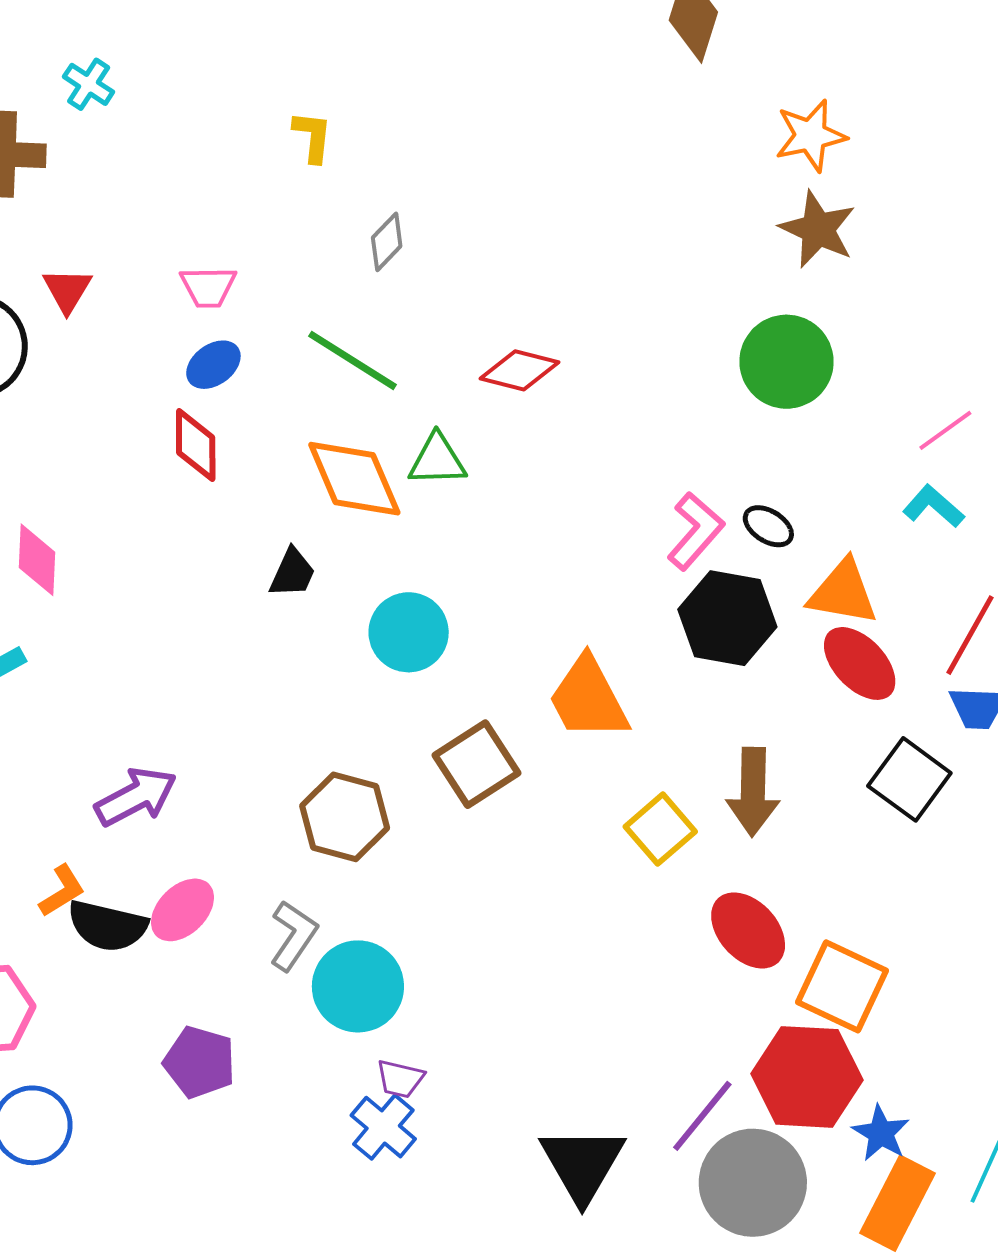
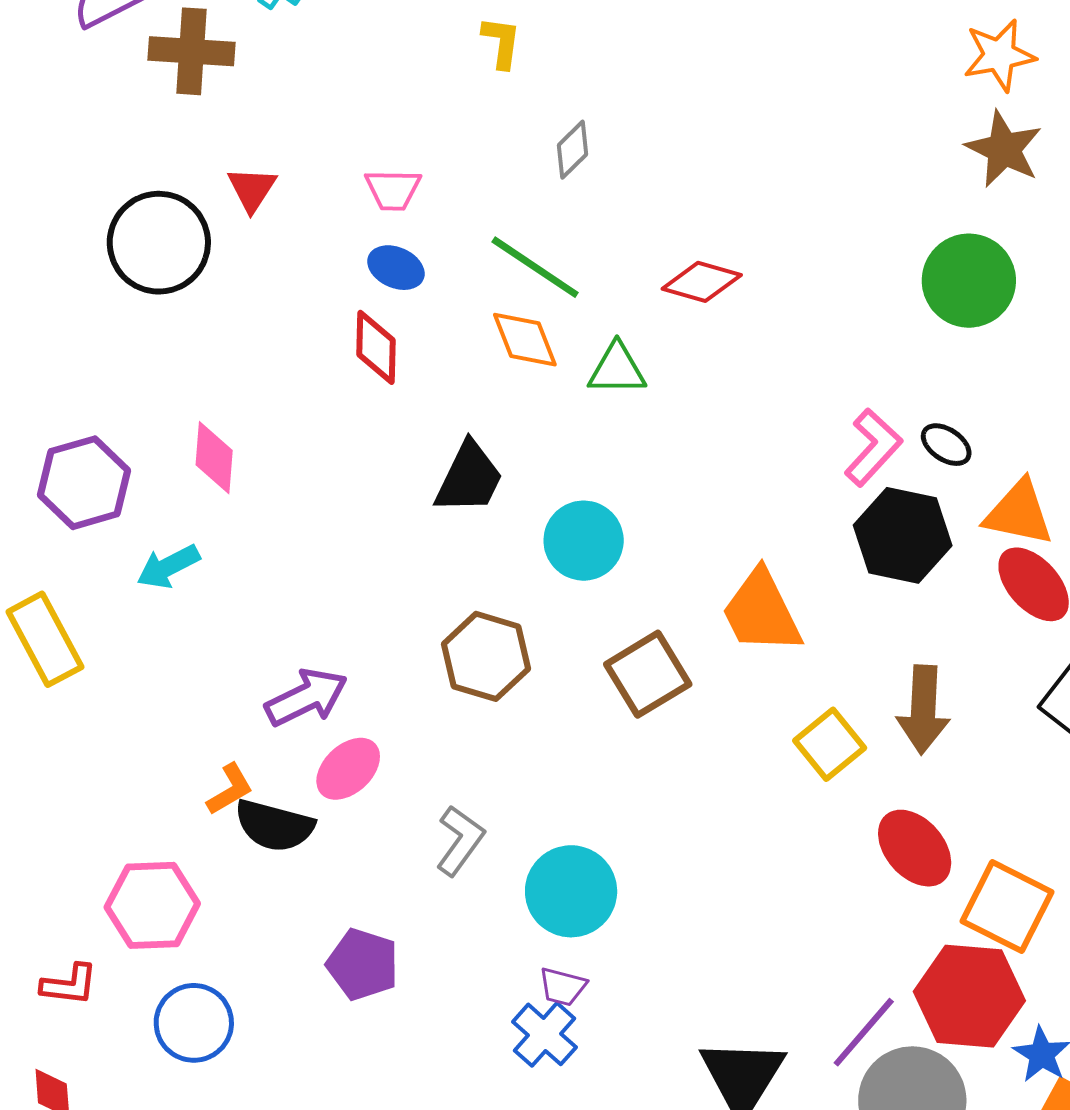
blue ellipse: (213, 365) -> (396, 268), turned 58
orange diamond: (354, 479) -> (525, 340), moved, size x0.7
black trapezoid: (292, 573) -> (469, 478), size x1.5
brown hexagon: (345, 817) -> (486, 656), moved
pink ellipse: (183, 910) -> (348, 769), moved
cyan circle: (358, 986) -> (571, 891), moved

